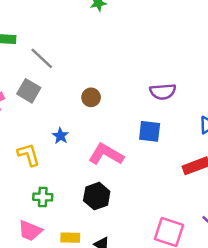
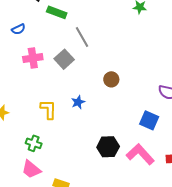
pink L-shape: (106, 154) -> (140, 154), moved
black hexagon: (97, 196) -> (108, 147), moved
green cross: (43, 197) -> (34, 143), moved

